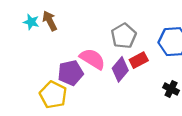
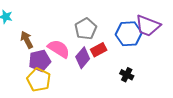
brown arrow: (50, 21) -> (27, 40), moved
yellow pentagon: (53, 95) -> (39, 80), moved

